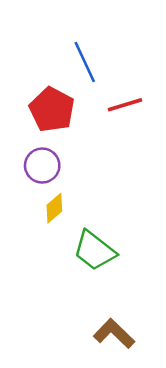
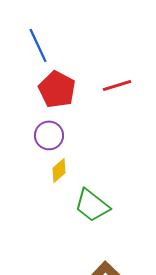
blue line: (85, 62) -> (38, 45), moved

